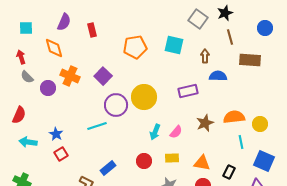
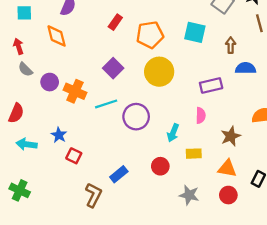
red rectangle: (92, 30) -> (115, 22), moved, turned 48
orange cross: (70, 76) -> (75, 91), moved
yellow circle: (144, 97) -> (159, 72), moved
purple circle: (116, 105) -> (136, 117), moved
brown star: (205, 123) -> (231, 136), moved
cyan line: (97, 126) -> (106, 104), moved
pink semicircle: (176, 132) -> (201, 115), moved, turned -40
red square: (61, 154) -> (74, 156), moved, turned -32
yellow rectangle: (172, 158) -> (194, 154), moved

